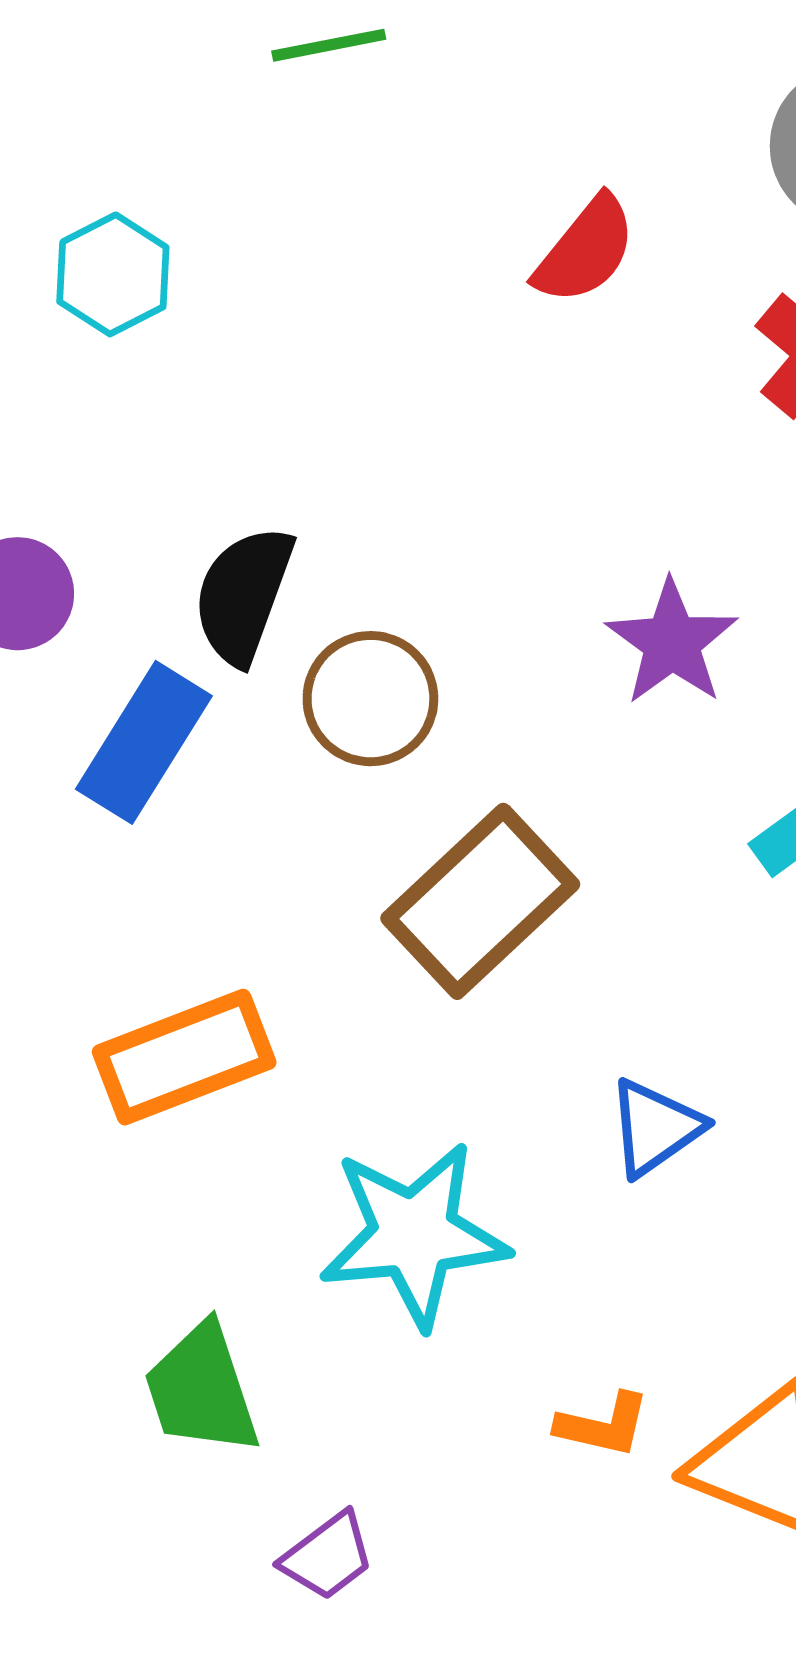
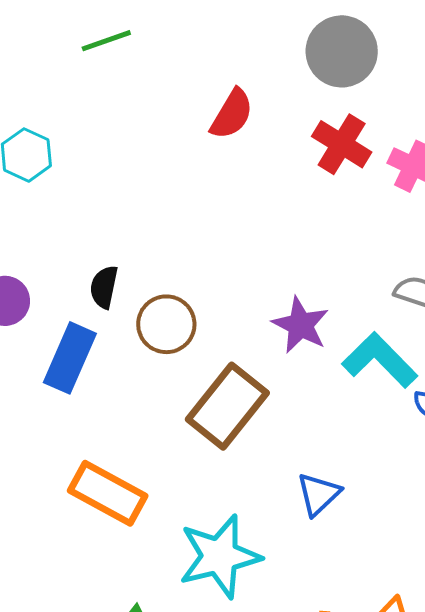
black semicircle: (243, 595) -> (104, 287), size x0.7
purple star: (672, 642) -> (301, 325), moved
orange rectangle: (184, 1057) -> (108, 493), turned 58

